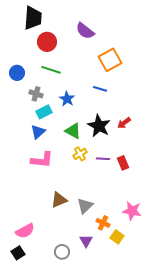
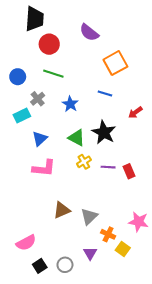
gray cross: (36, 94) -> (38, 99), turned 32
cyan rectangle: (44, 112) -> (22, 116), moved
red arrow: (124, 123) -> (135, 112), moved
black square: (18, 253) -> (40, 266), moved

